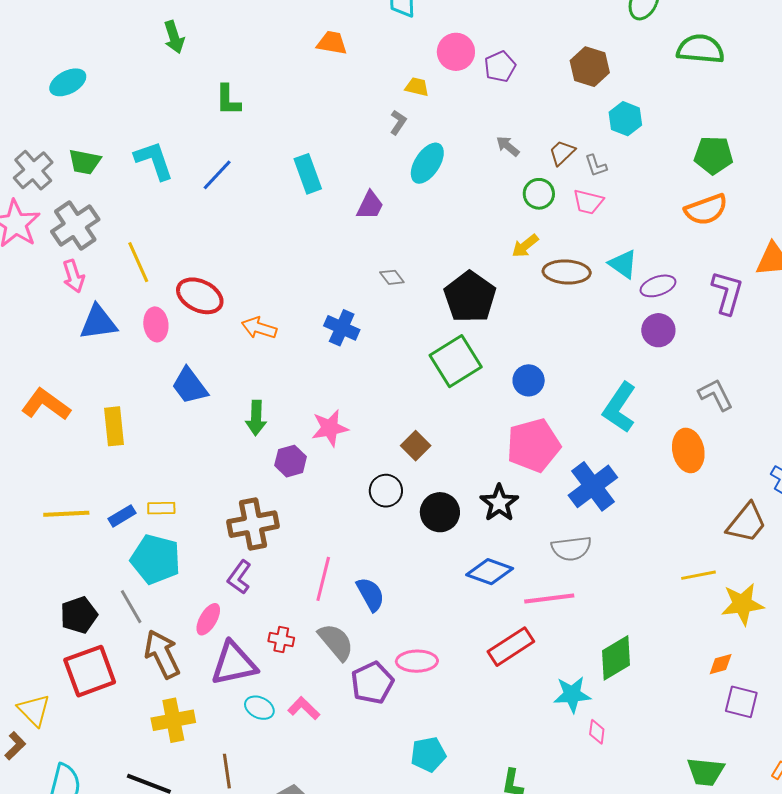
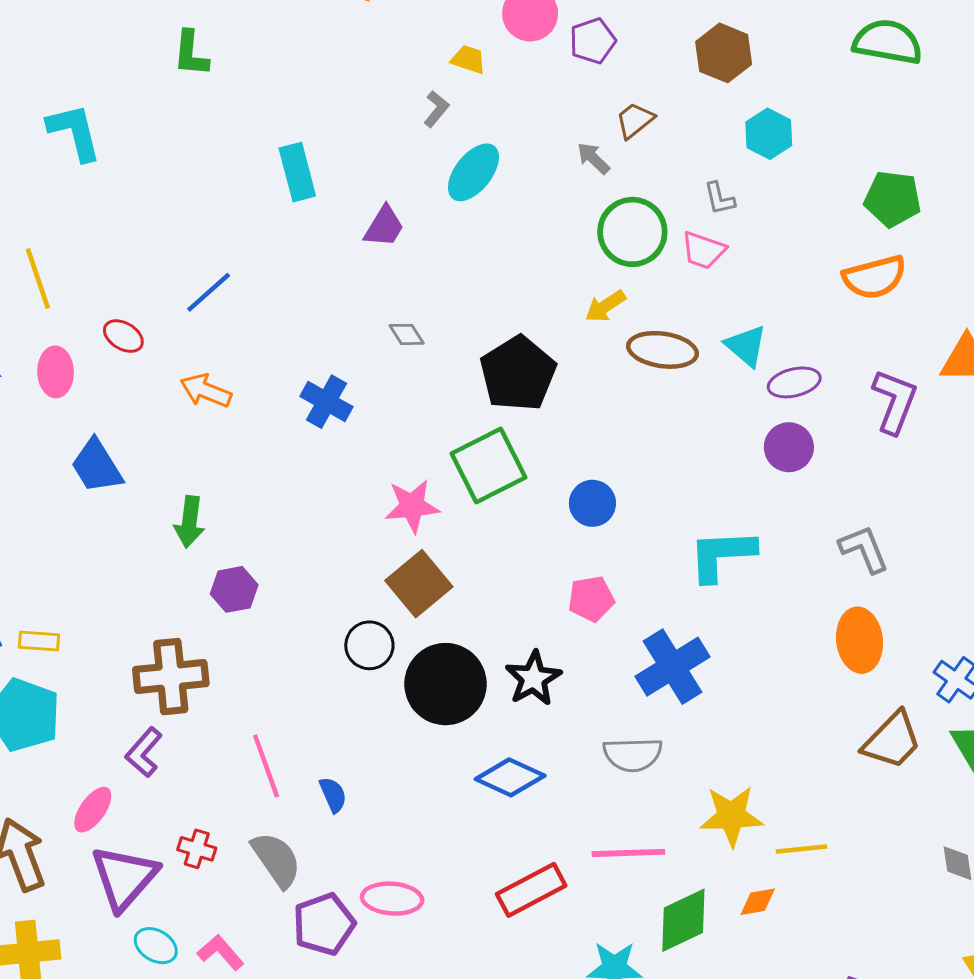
brown trapezoid: (562, 153) -> (635, 120), moved
blue line: (217, 175) -> (209, 292), moved
green circle: (539, 194) -> (632, 232), size x1.5
red ellipse: (200, 296) -> (123, 336), size x0.6
cyan L-shape: (620, 408) -> (722, 555), turned 48
pink star: (330, 428) -> (412, 506), moved
pink pentagon: (533, 445) -> (591, 599), size x0.6
brown square: (416, 446) -> (419, 584), size x1.5
orange ellipse: (688, 450) -> (860, 640), moved
black circle: (440, 512) -> (445, 684), size x1.4
yellow line: (699, 575) -> (801, 849), moved
pink line: (323, 579) -> (266, 766), turned -39
blue semicircle: (370, 594) -> (333, 795), size x0.7
pink line: (549, 599) -> (628, 853), moved
yellow star: (742, 604) -> (731, 816), moved
purple triangle: (234, 663) -> (124, 878), turned -42
orange diamond: (721, 664) -> (758, 902), moved

